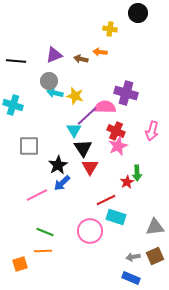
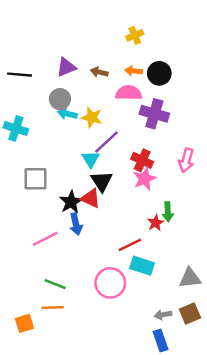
black circle: (138, 13) -> (159, 73), moved
yellow cross: (110, 29) -> (135, 35), turned -32
orange arrow: (100, 52) -> (134, 71), moved
pink semicircle: (105, 107) -> (129, 93), moved
red triangle: (90, 167) -> (91, 198), moved, turned -36
blue arrow: (62, 183) -> (76, 224), turned -60
blue rectangle: (131, 278) -> (160, 341), turned 48

